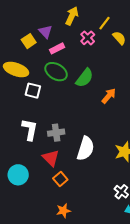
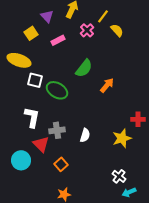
purple triangle: (46, 32) -> (47, 16), moved
green ellipse: (56, 72) -> (57, 90), moved
gray cross: (56, 133) -> (57, 130), moved
white semicircle: (86, 148) -> (85, 135), size x0.6
red triangle: (51, 158) -> (41, 144), moved

